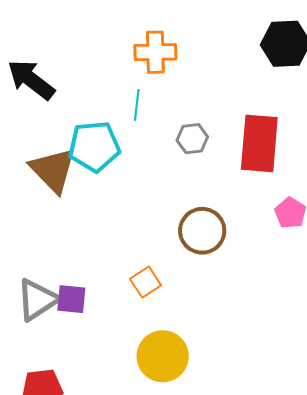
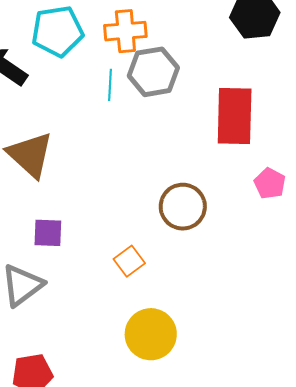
gray hexagon: (192, 139) -> (153, 72), moved, size x1.6
cyan pentagon: (94, 146) -> (57, 31), moved
purple square: (71, 299) -> (48, 233), moved

